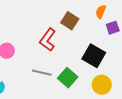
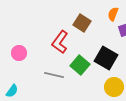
green square: (68, 78) -> (80, 65), moved

